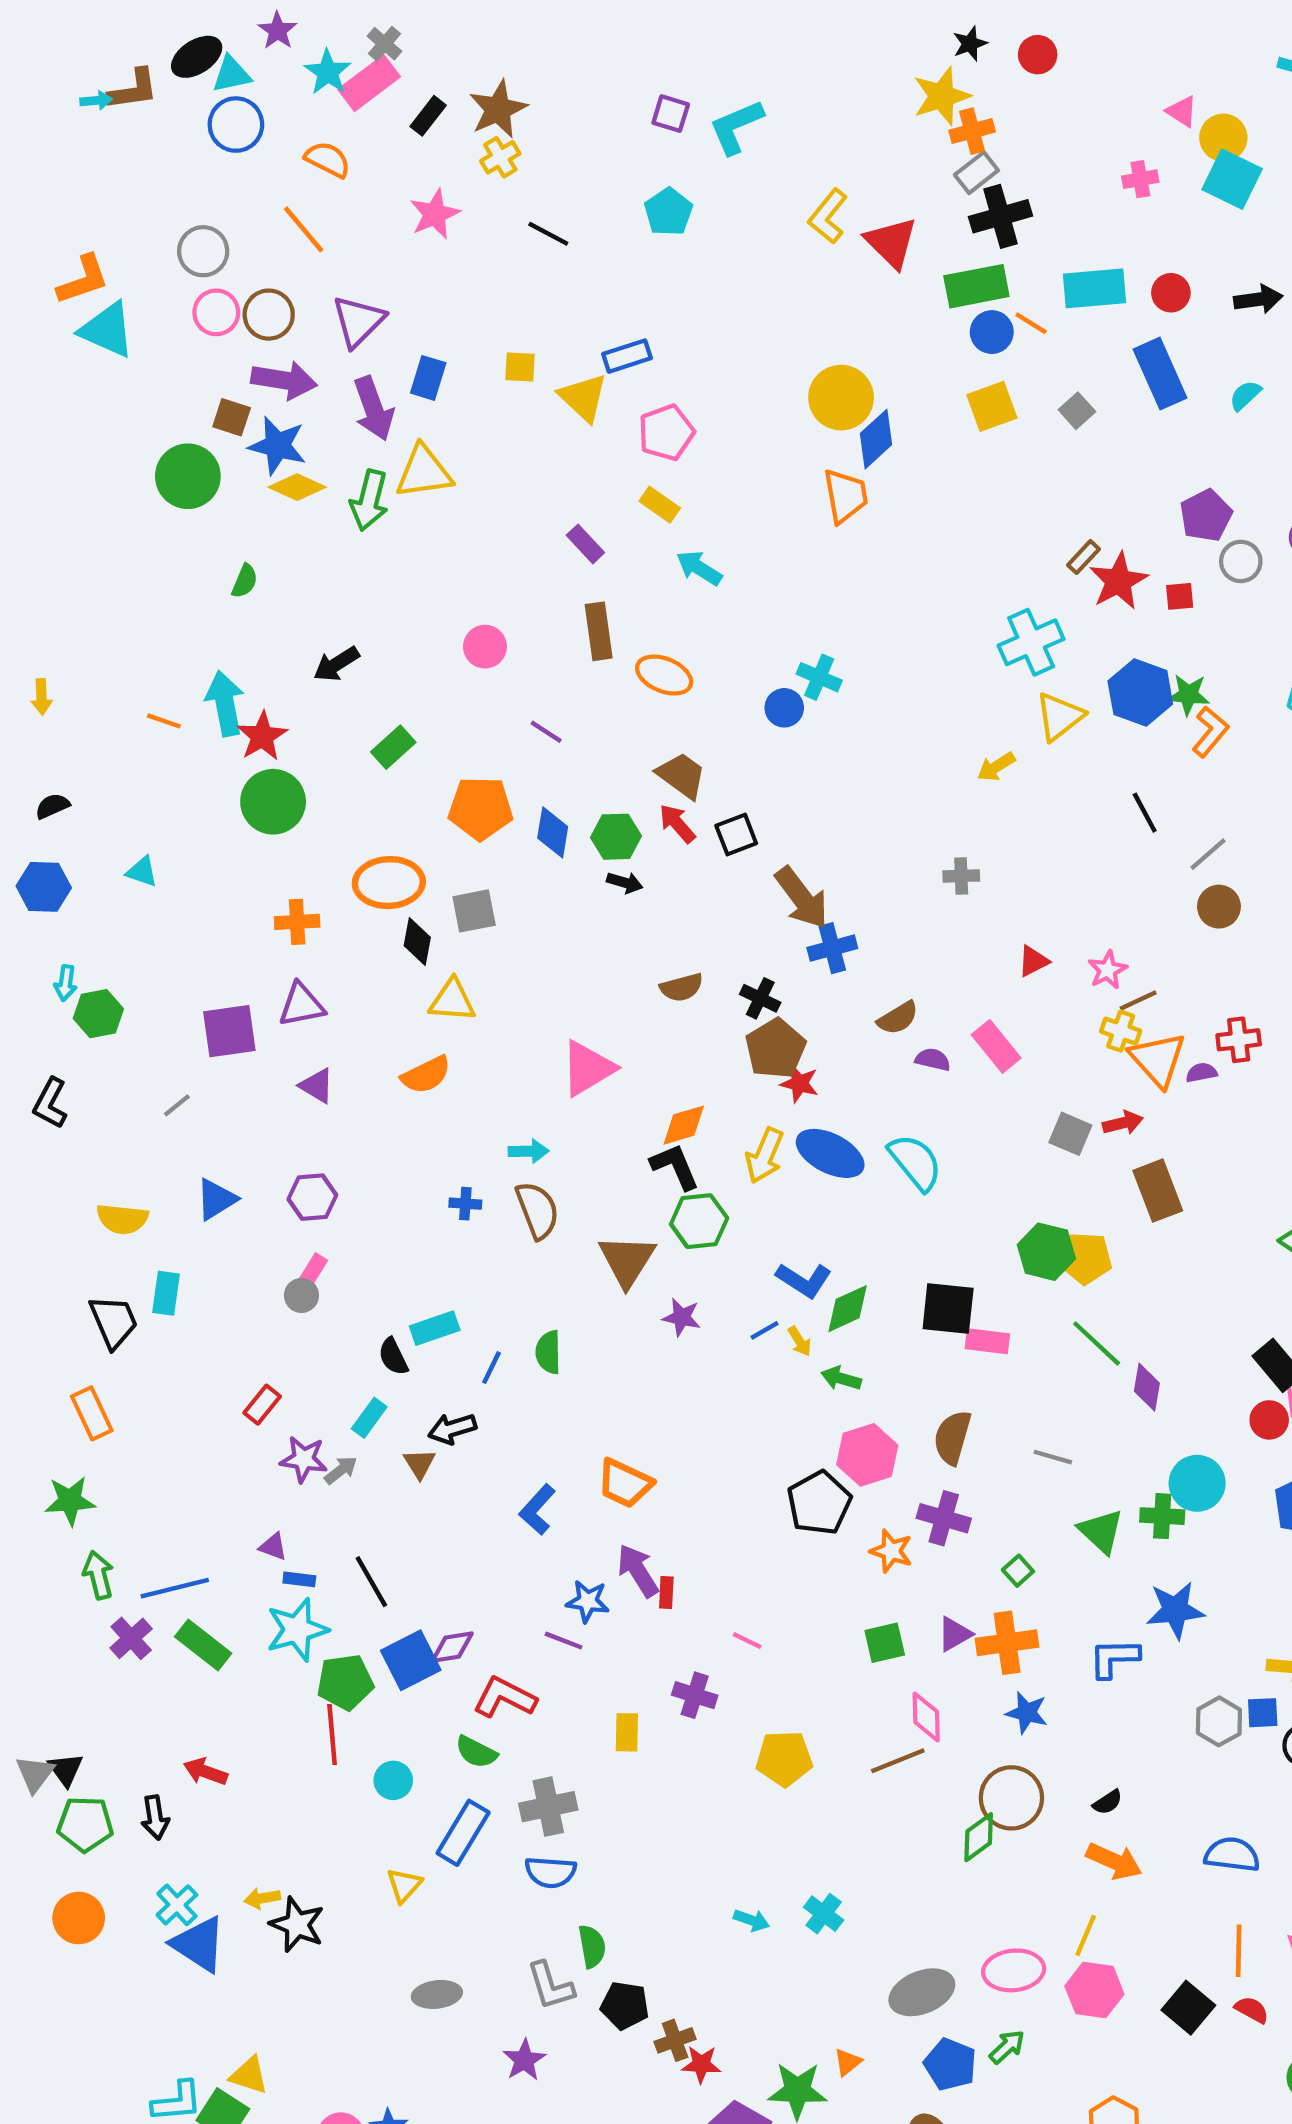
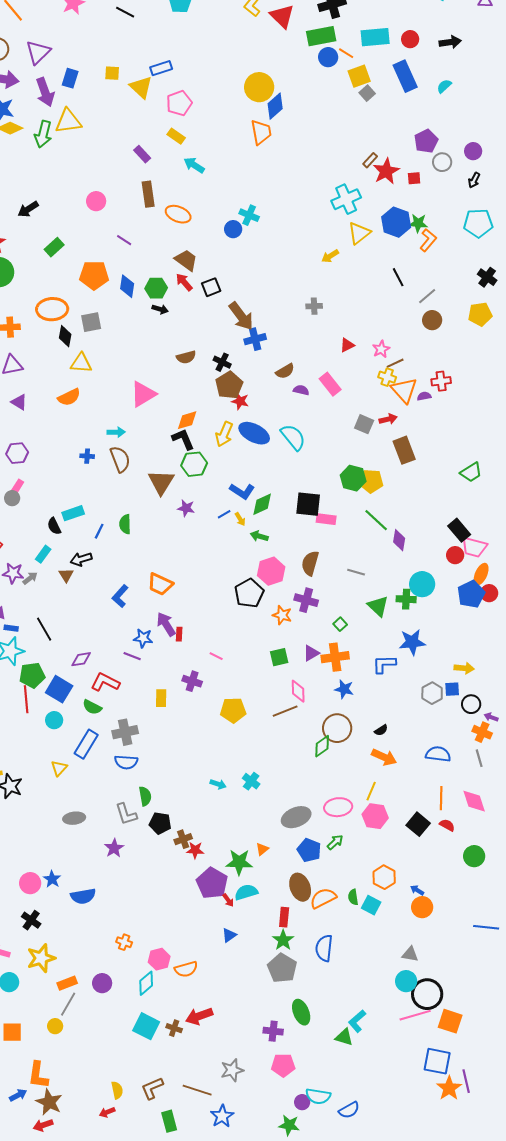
yellow square: (992, 406) -> (359, 76), moved
blue square: (411, 1660) -> (59, 689), moved, turned -32

